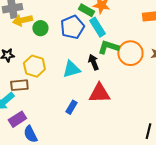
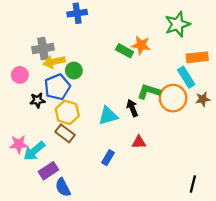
blue pentagon: (72, 27) -> (57, 87), moved
cyan rectangle: (97, 27) -> (186, 77), moved
brown rectangle: (19, 85) -> (65, 133), moved, turned 42
red triangle: (99, 93) -> (139, 142), size x0.6

